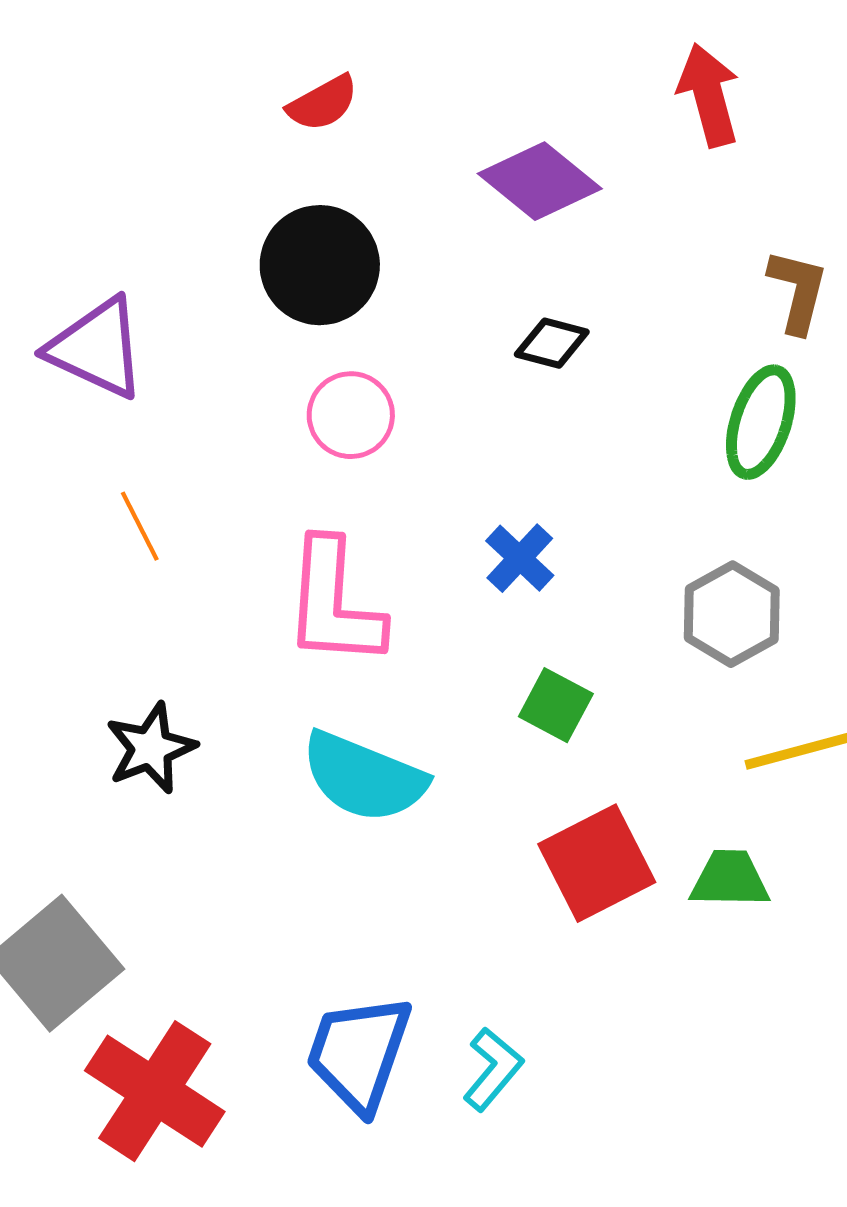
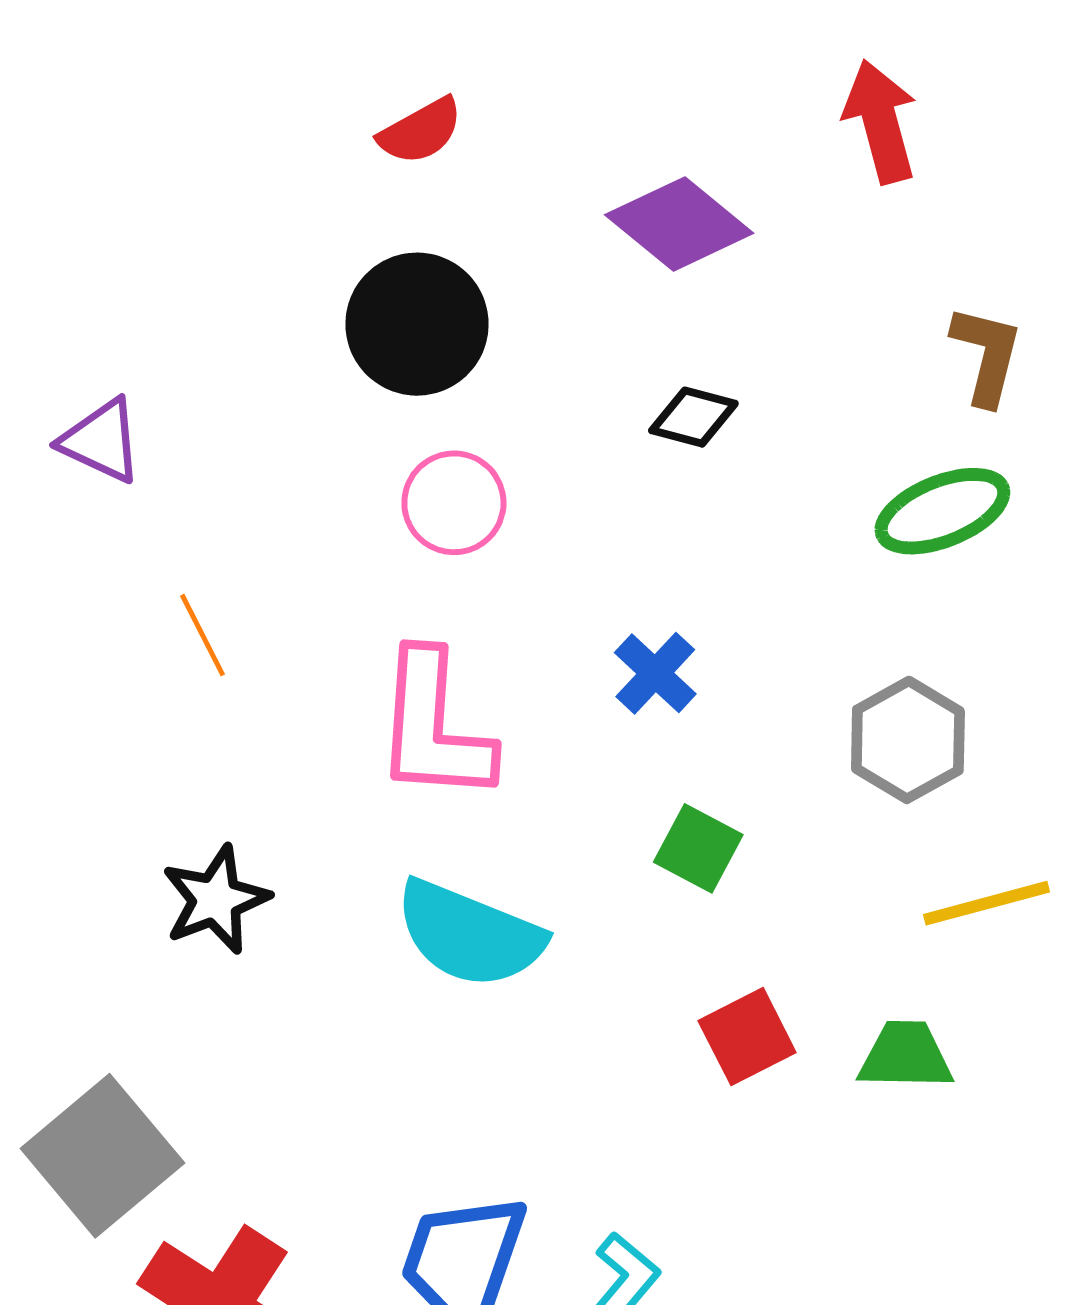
purple triangle: (97, 348) -> (101, 441), moved, size x0.7
green ellipse: (761, 422) -> (942, 511), turned 50
red square: (597, 863) -> (747, 1037), size x0.7

